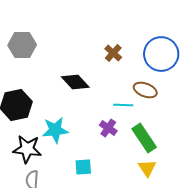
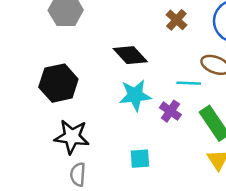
cyan star: (55, 130) -> (135, 95), moved

